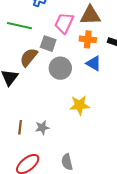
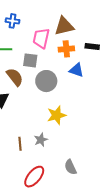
brown semicircle: (29, 57) -> (15, 77), turned 114
yellow star: (80, 105) -> (57, 115), moved

